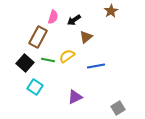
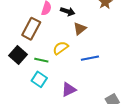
black arrow: (74, 20) -> (68, 11), turned -128
green line: (48, 60) -> (41, 60), moved
cyan square: (35, 87) -> (39, 79), moved

